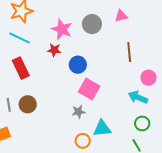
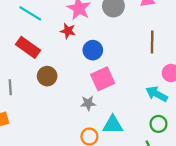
red rectangle: (21, 68) -> (28, 47), turned -35
pink square: (89, 89) -> (103, 79), turned 30
brown circle: (28, 104) -> (47, 76), moved

